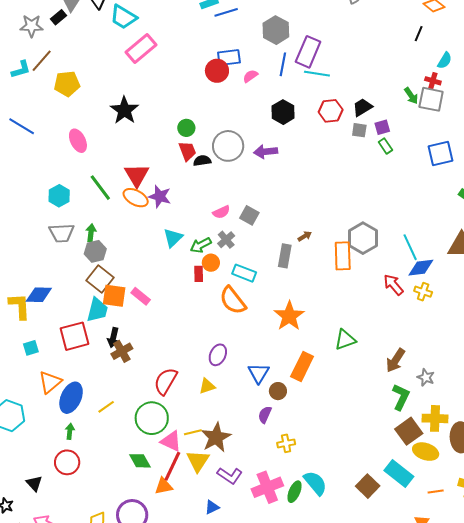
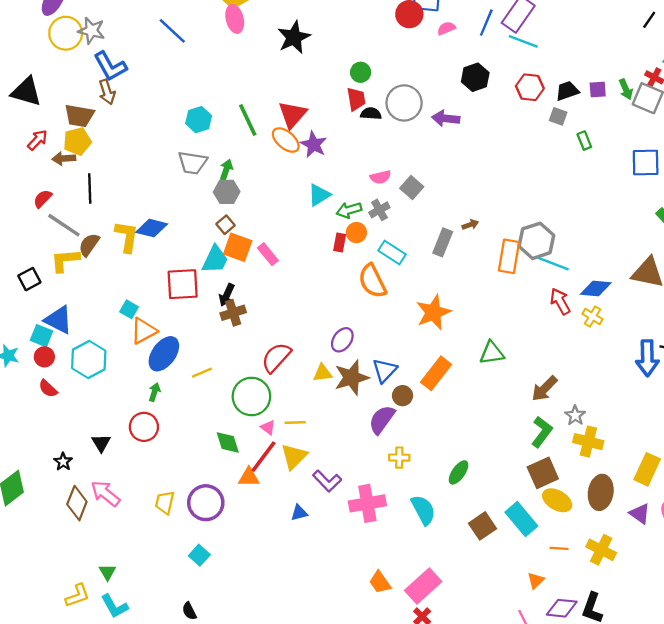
purple square: (382, 127) -> (598, 90), moved
pink ellipse: (78, 141) -> (235, 19), moved
cyan line: (410, 247) -> (553, 264), moved, turned -56
brown square: (100, 279) -> (226, 225), size x0.6
cyan square: (31, 348) -> (129, 309), moved, turned 35
purple semicircle: (265, 415) -> (382, 420), size x1.5
yellow cross: (435, 418) -> (588, 442), moved
brown star: (216, 437) -> (352, 378), moved
pink triangle: (171, 441) -> (268, 427), size x0.6
green ellipse: (295, 492) -> (459, 472), moved

